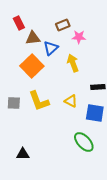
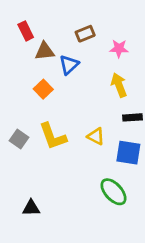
pink star: (79, 37) -> (119, 49), moved
yellow arrow: (73, 63) -> (119, 85), moved
orange square: (32, 66) -> (43, 89), size x0.6
gray square: (14, 103) -> (19, 139), turned 32

